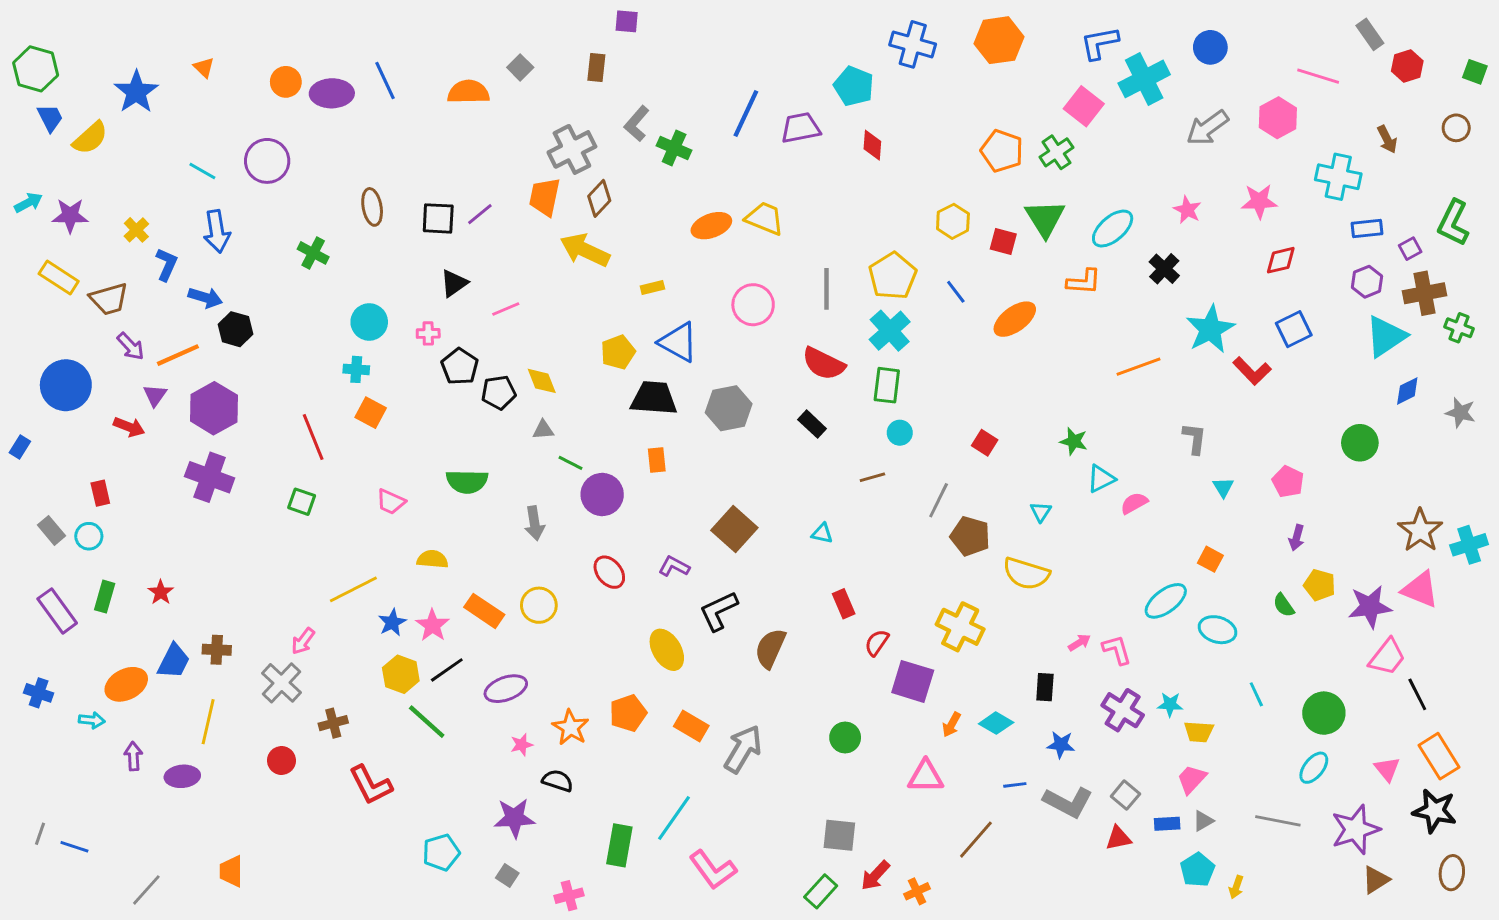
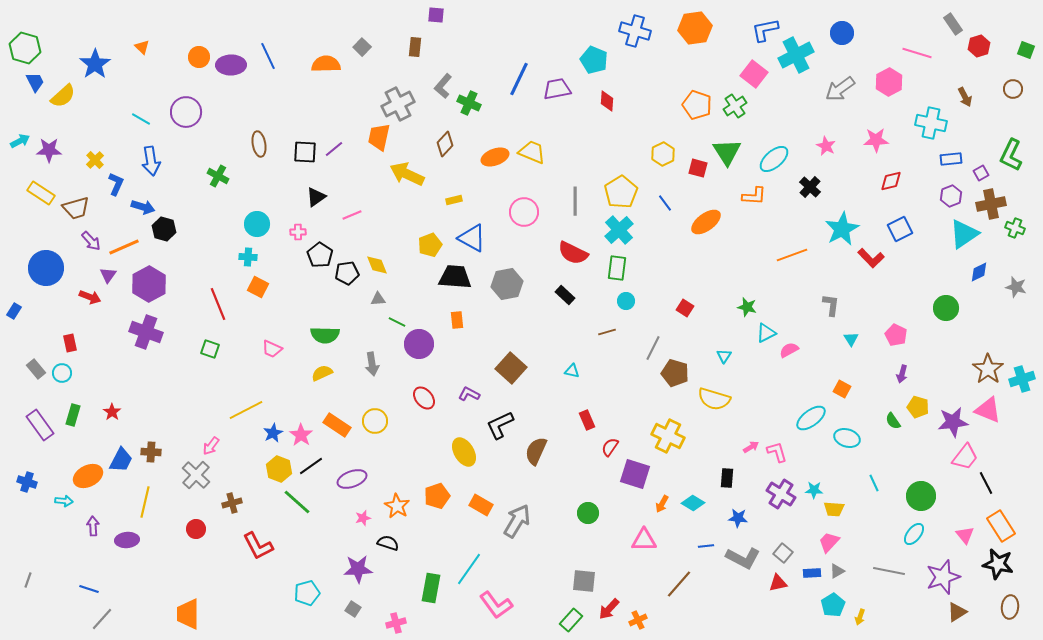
brown diamond: (599, 198) -> (445, 144), moved
yellow semicircle: (432, 559) -> (322, 373), moved, turned -30
blue line: (74, 847) -> (89, 589), moved
orange trapezoid: (231, 871) -> (188, 614), moved, size x1.4

